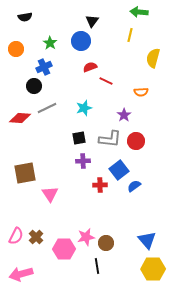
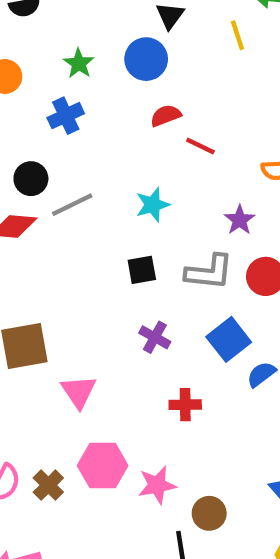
yellow line: (130, 35) -> (237, 35), moved, turned -32
black circle: (34, 86) -> (31, 179), moved
purple cross: (83, 161) -> (155, 337), moved, turned 32
red cross: (100, 185) -> (185, 405), moved
brown circle: (106, 243) -> (209, 513), moved
pink hexagon: (64, 249) -> (103, 466), moved

